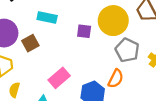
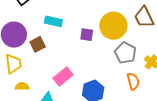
orange semicircle: (116, 79) -> (133, 81), moved, turned -42
yellow semicircle: (14, 90) -> (22, 86), turned 72

